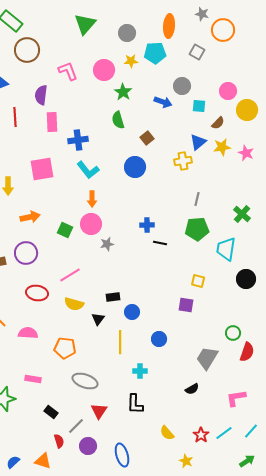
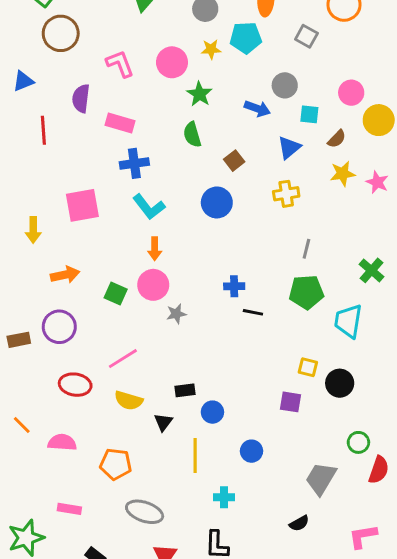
pink rectangle: (52, 122) -> (120, 123), moved, turned -72
blue triangle: (198, 142) -> (289, 148), moved
black circle: (246, 279) -> (340, 383), moved

